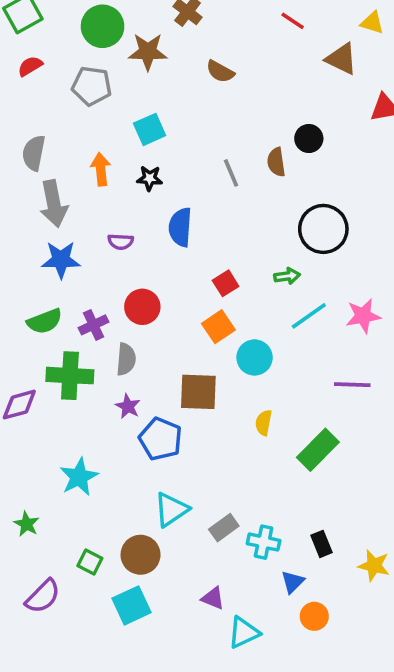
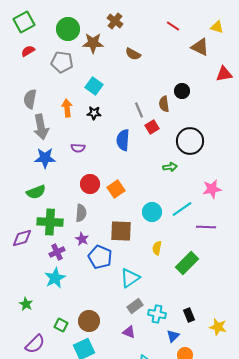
cyan square: (150, 129) -> (94, 86), turned -30
blue semicircle: (180, 227) -> (123, 140), moved
red square: (226, 283) -> (152, 127), moved
cyan line: (309, 316) -> (182, 209), moved
purple cross: (93, 325) -> (57, 252), moved
orange square: (218, 327) -> (116, 189), moved
cyan triangle: (171, 510) -> (130, 278), moved
purple triangle: (213, 598) -> (129, 332), moved

